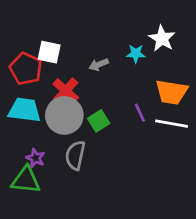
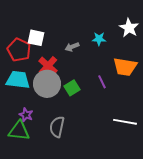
white star: (162, 38) -> (129, 28), moved
white line: (172, 124) -> (125, 122), moved
gray semicircle: (75, 155) -> (57, 127), moved

